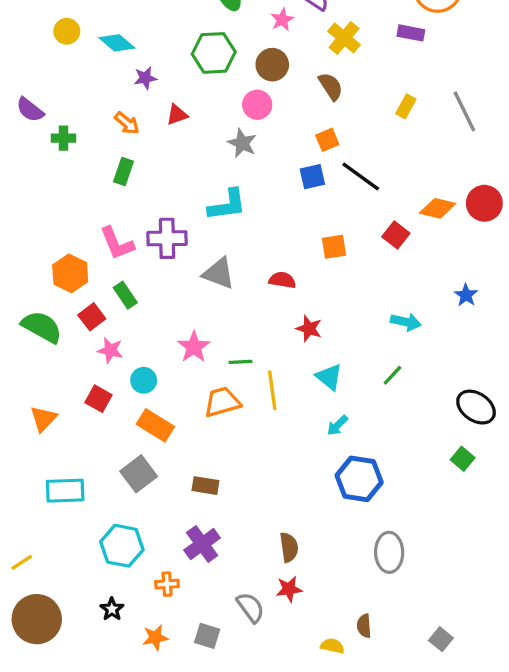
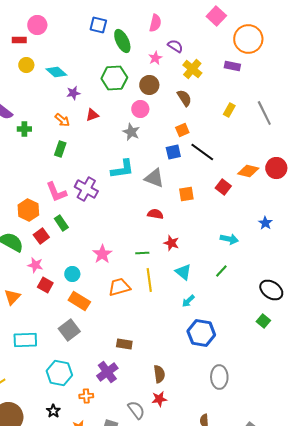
purple cross: (167, 238) -> (86, 189), turned 30
gray triangle: (219, 273) -> (154, 178), moved
pink star: (110, 350) -> (35, 265), moved
green line: (241, 362) -> (142, 253), moved
brown rectangle: (205, 486) -> (124, 344), moved

